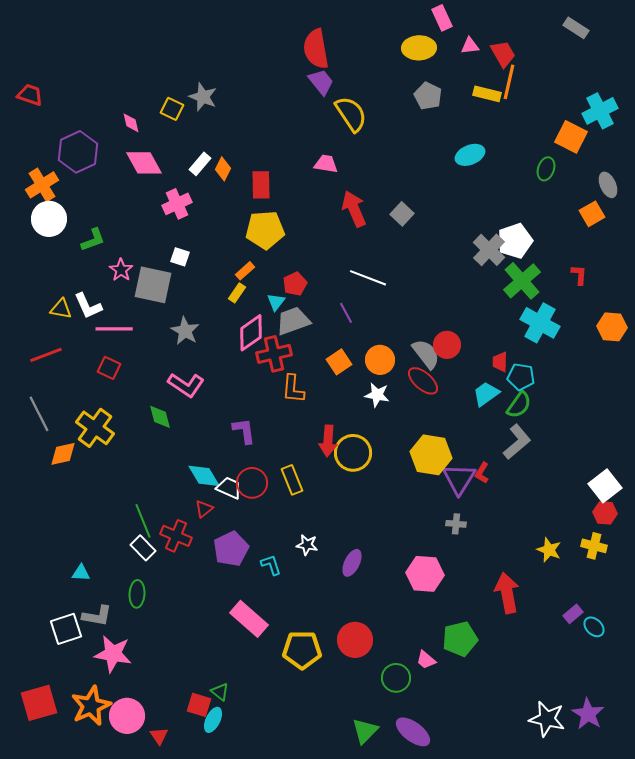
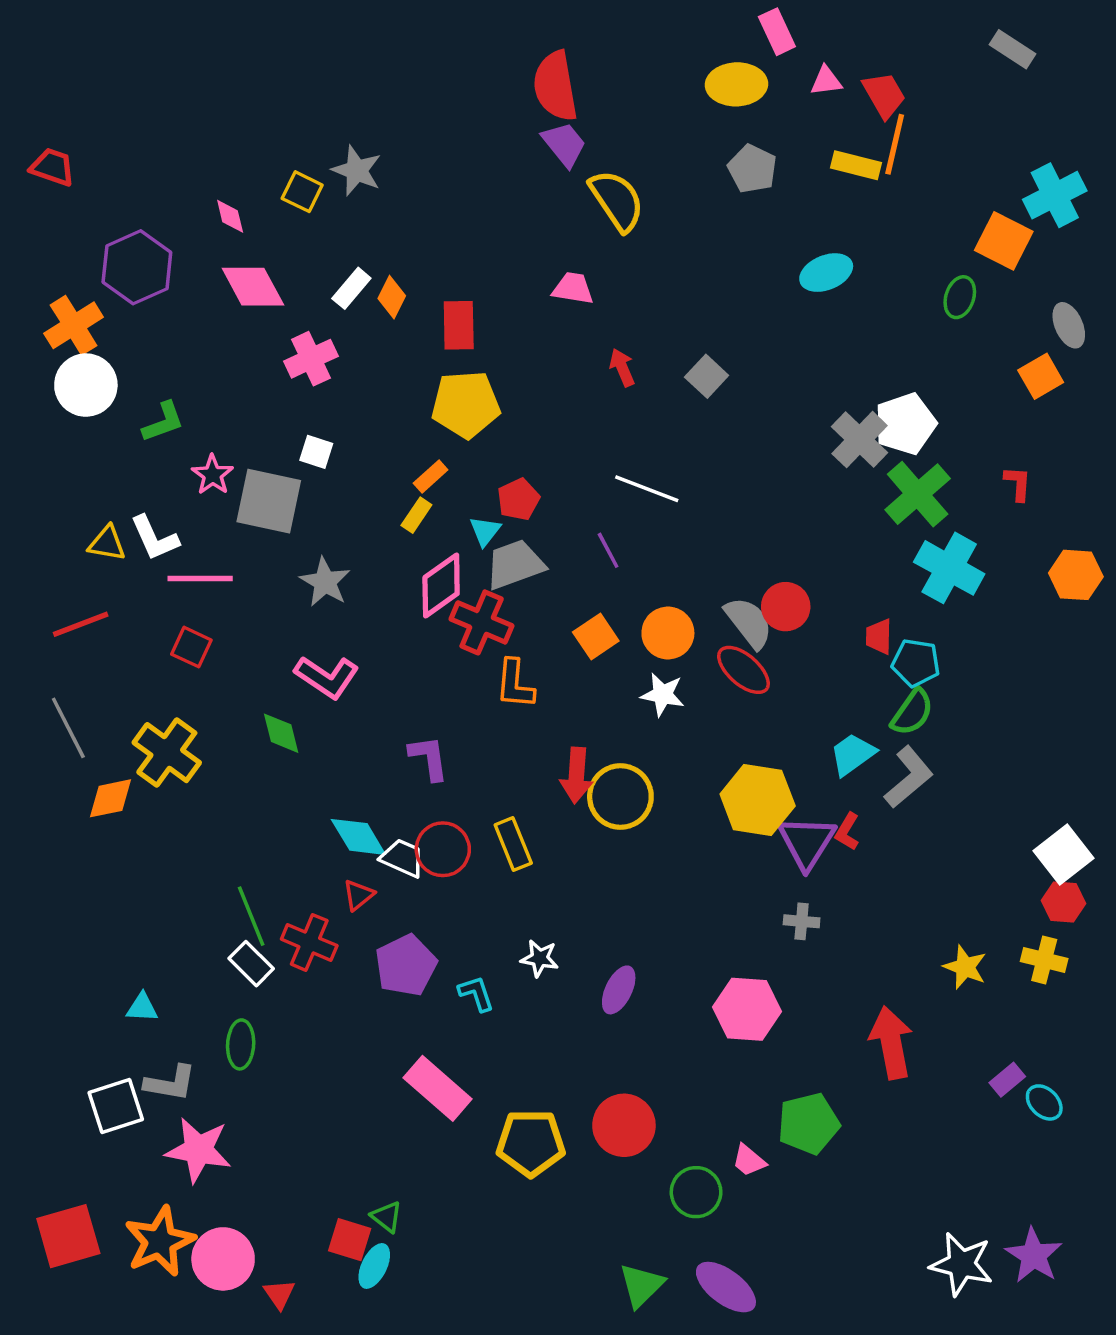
red arrow: (354, 209) -> (622, 367), size x0.6
red cross: (274, 354) -> (482, 622), turned 36
cyan trapezoid: (486, 394) -> (853, 754), moved

